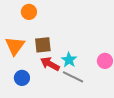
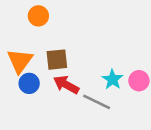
cyan star: (69, 60) -> (112, 79), moved
blue circle: (22, 78) -> (29, 83), moved

